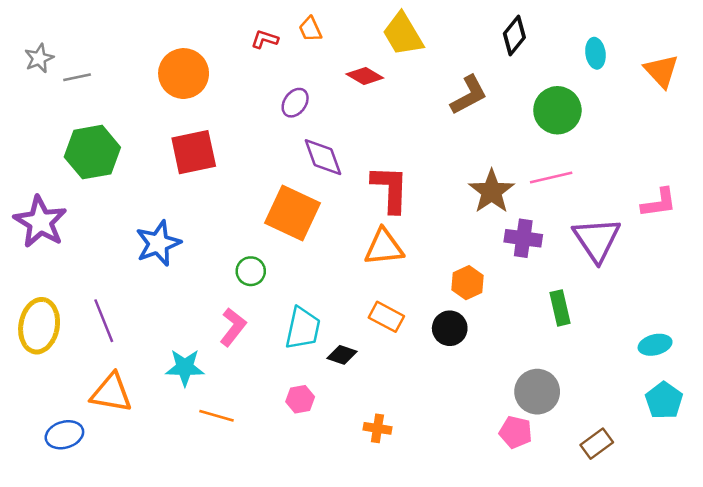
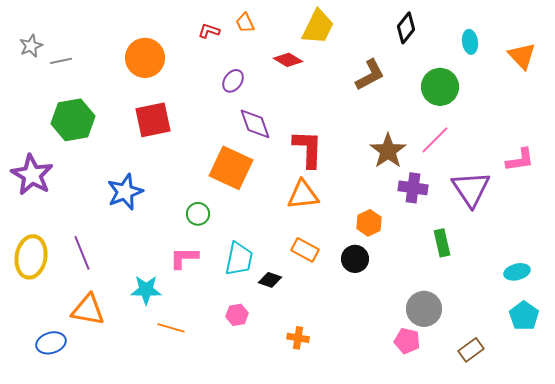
yellow trapezoid: (403, 34) -> (318, 27), turned -123
pink line: (551, 177) -> (435, 140), turned -32
pink L-shape: (233, 327) -> (184, 258), turned -128

